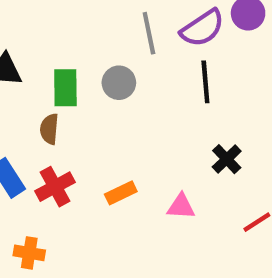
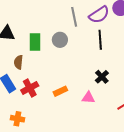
brown semicircle: (49, 129) -> (18, 62), moved
black cross: (227, 159) -> (102, 77), moved

